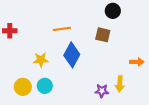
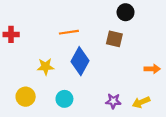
yellow arrow: (120, 84) -> (141, 102), moved, turned 63
cyan circle: (45, 86) -> (64, 99), moved

